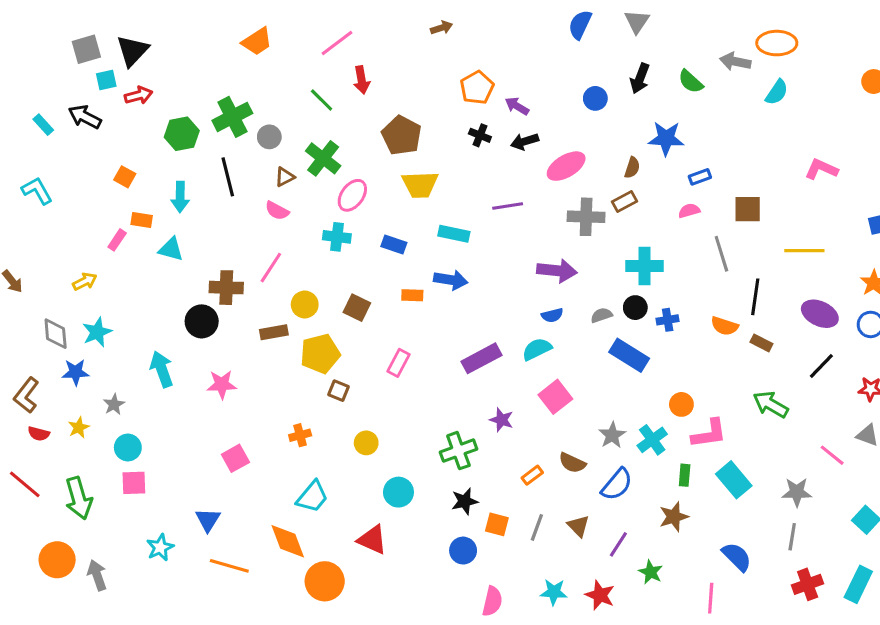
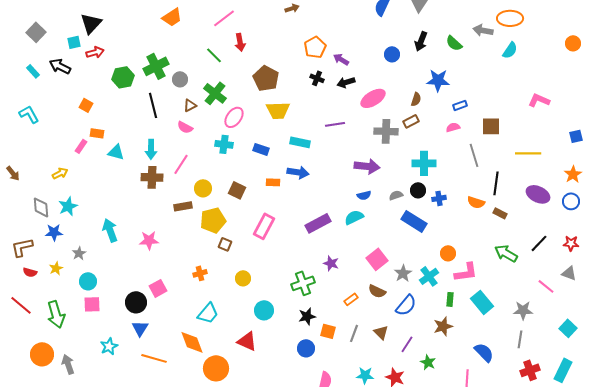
gray square: (86, 49) -> (36, 32), moved, turned -30
cyan arrow: (180, 197) -> (151, 149), moved
black circle: (202, 321) -> (136, 302), moved
pink rectangle: (398, 363) -> (264, 226), size x1.4
black line: (821, 366) -> (539, 243), moved
brown L-shape: (26, 395) -> (22, 247), turned 40
pink square: (555, 397) -> (377, 259), moved

